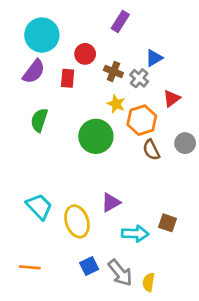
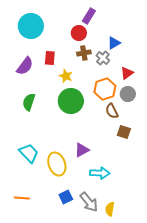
red circle: (85, 54) -> (79, 33), moved
purple semicircle: (34, 71) -> (25, 66), moved
brown cross: (113, 71) -> (84, 53), turned -32
yellow star: (116, 104) -> (66, 76), moved
green semicircle: (39, 120) -> (29, 102), moved
gray circle: (185, 143) -> (128, 94), moved
brown square: (167, 223) -> (124, 132), moved

